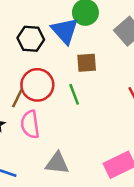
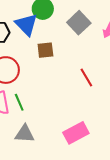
green line: (74, 94) -> (19, 102), moved

